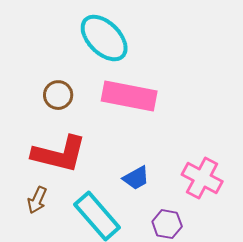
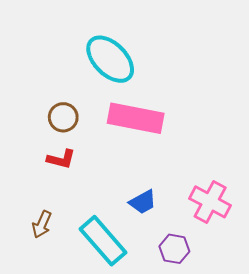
red L-shape: (59, 154) -> (61, 159), moved, size x0.5

